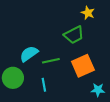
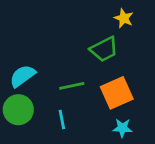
cyan semicircle: (29, 54) -> (22, 76), moved
cyan star: (98, 90) -> (122, 128), moved

